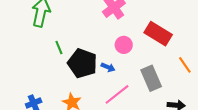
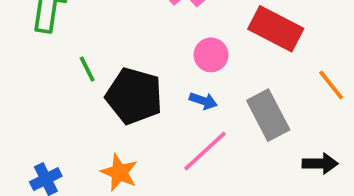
blue arrow: (108, 67) -> (203, 101), moved

